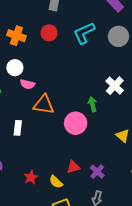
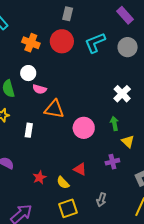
red circle: (49, 33) -> (62, 41), size x1.5
green arrow: (92, 104) -> (114, 123), moved
red triangle: (73, 167) -> (80, 169), turned 40
purple cross: (97, 172) -> (112, 162), moved, turned 32

